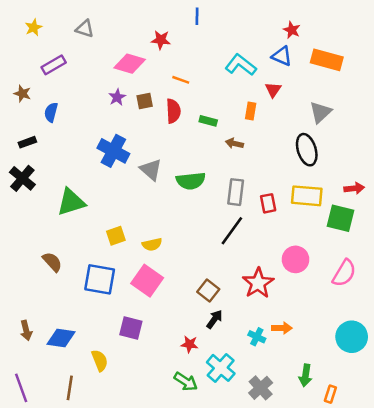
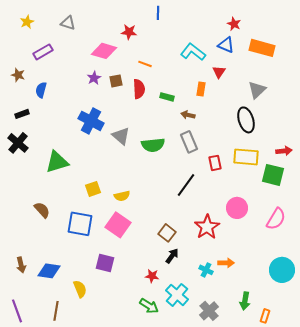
gray rectangle: (236, 192) -> (189, 142), moved, turned -30

